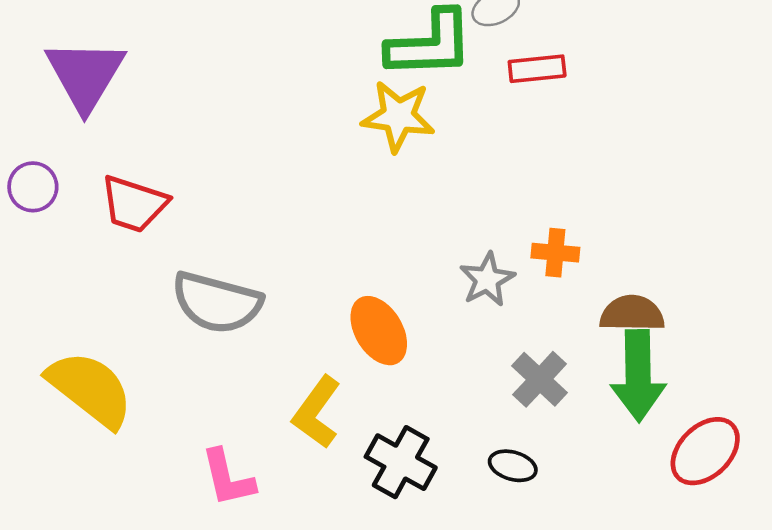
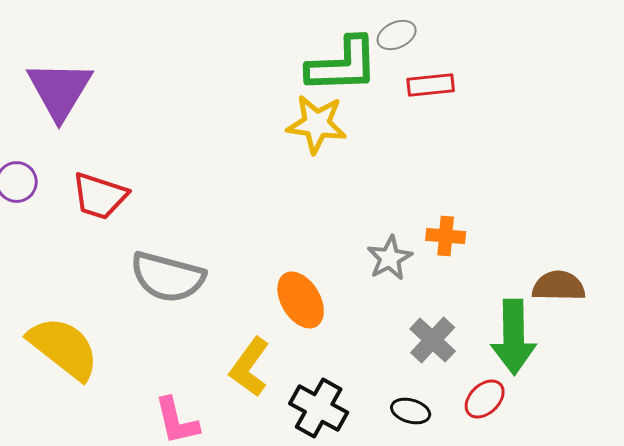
brown semicircle: (632, 314) -> (559, 286), moved
red ellipse: (705, 451) -> (485, 399), moved, size x0.7

